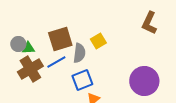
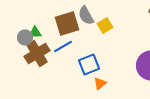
gray circle: (18, 44) -> (25, 38), moved
gray semicircle: (79, 53) -> (86, 16), moved, turned 144

